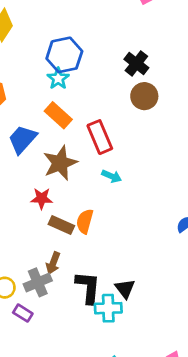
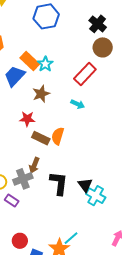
cyan star: (58, 79) -> (45, 64), moved
orange rectangle: (58, 115) -> (30, 61), moved
red rectangle: (100, 137) -> (85, 74), moved, turned 65
brown star: (60, 163) -> (41, 94), size x0.7
cyan cross: (108, 308) -> (96, 196), moved, turned 30

